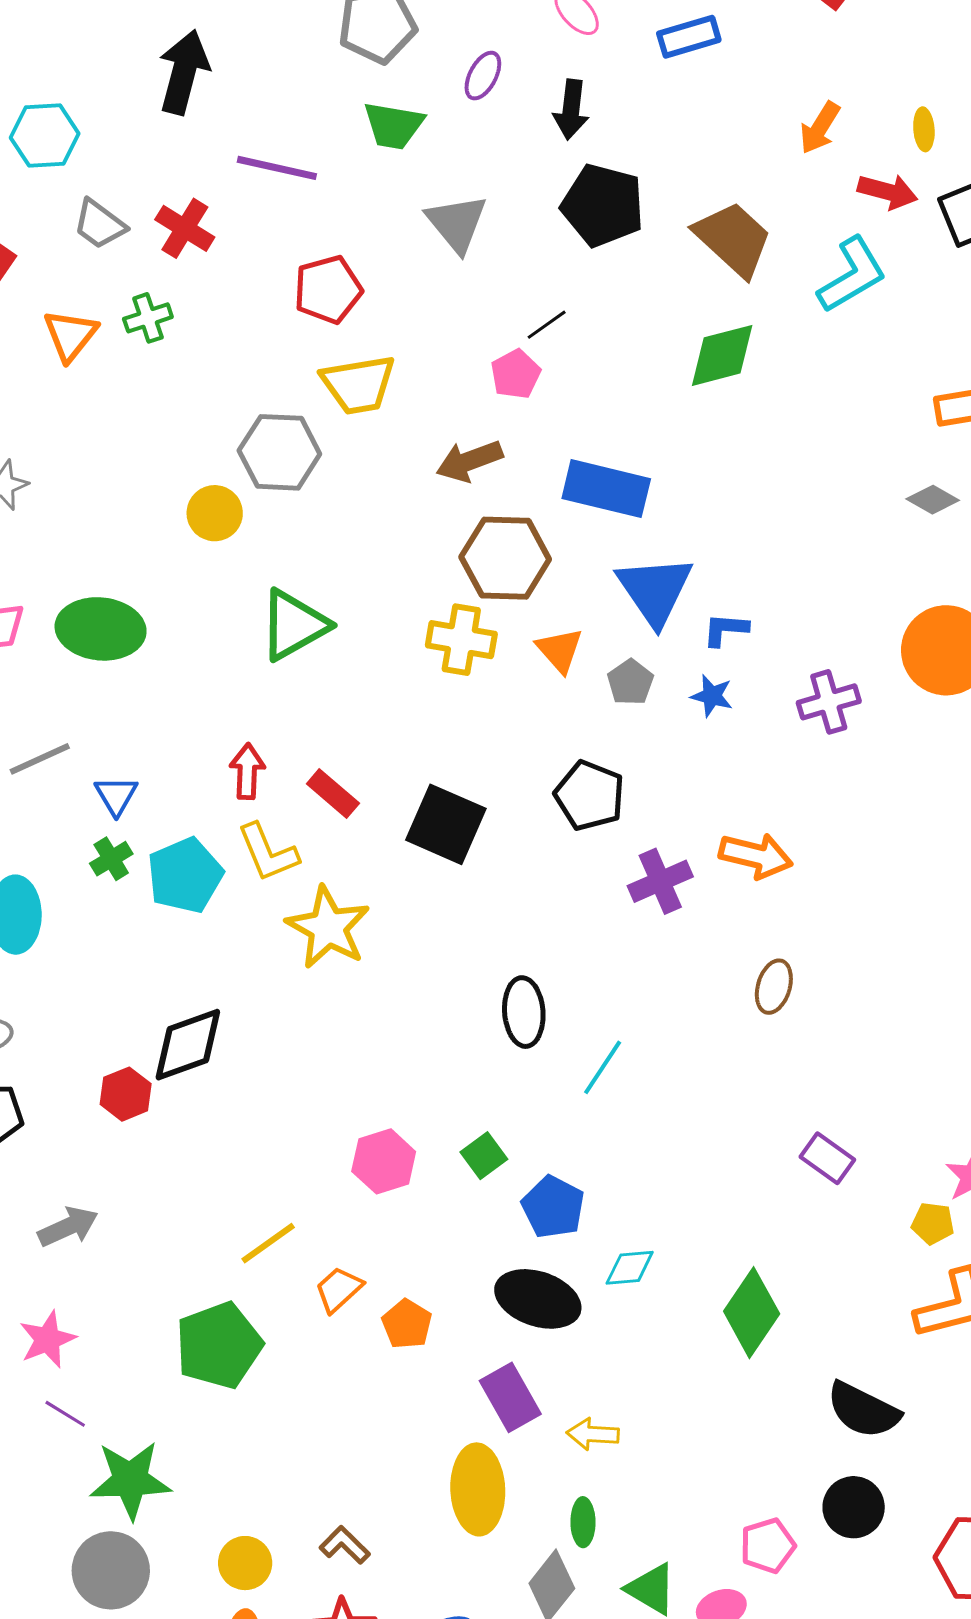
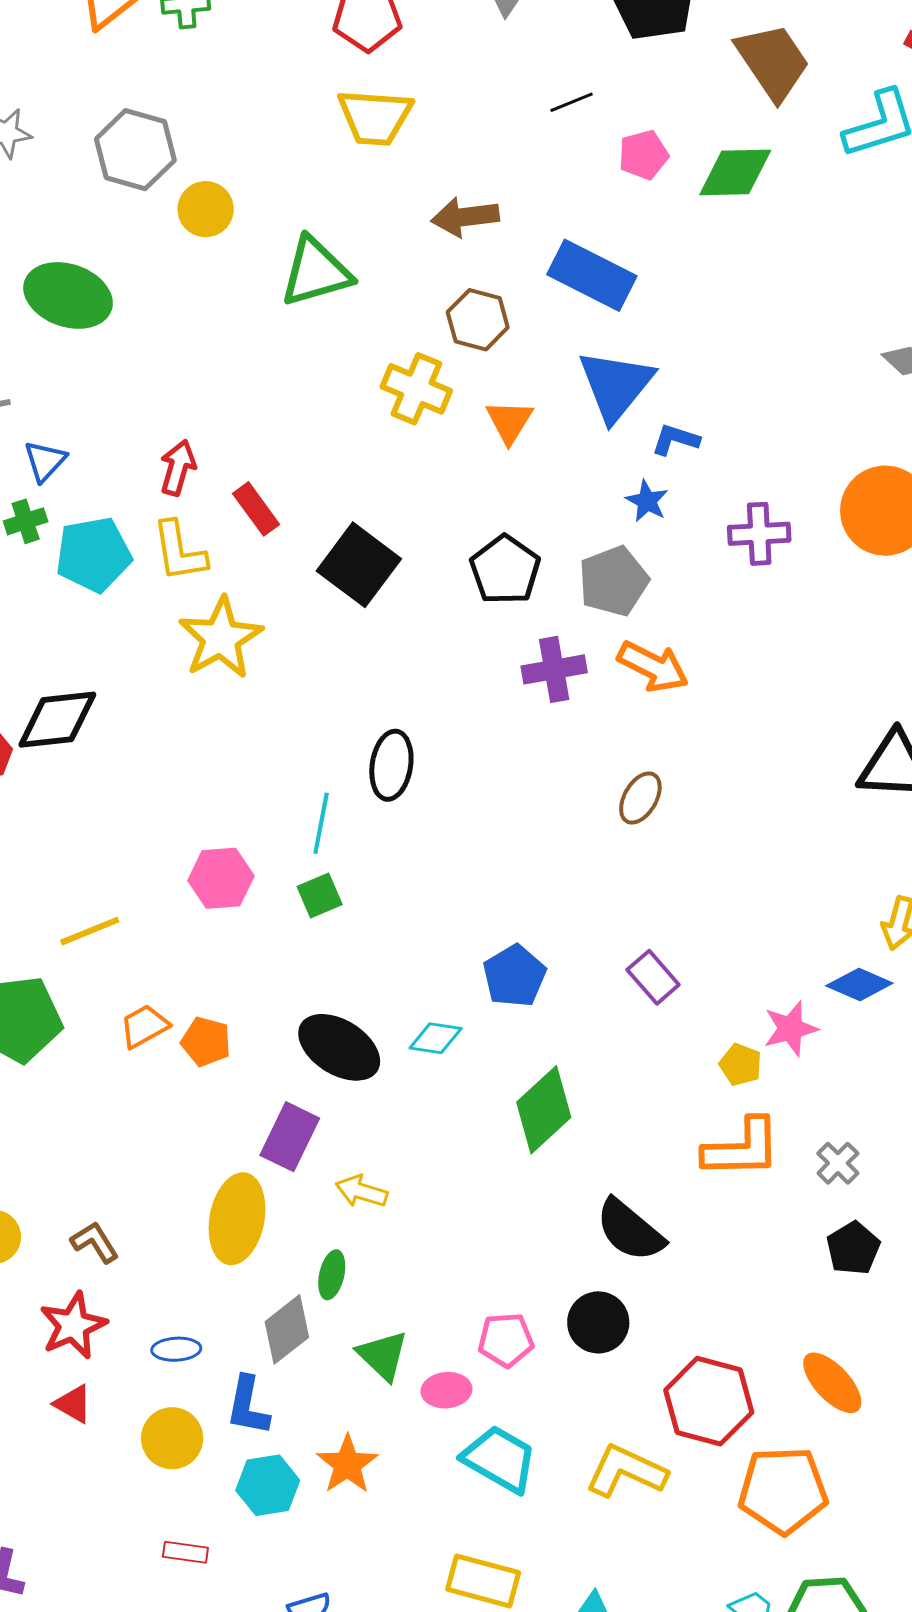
pink pentagon: (516, 374) -> (644, 155), moved
gray hexagon: (279, 452) -> (135, 150), moved
brown hexagon: (505, 558) -> (478, 320), size x0.7
green triangle: (294, 625) -> (316, 272), moved
gray pentagon: (630, 682) -> (614, 581), moved, size x1.5
cyan line: (603, 1067) -> (321, 823), moved, turned -36
blue pentagon: (553, 1207) -> (514, 976), moved
orange trapezoid: (339, 1289) -> (144, 1026), moved
orange pentagon: (407, 1324) -> (206, 1042), turned -30
purple rectangle: (510, 1397) -> (290, 1137), turned 42

